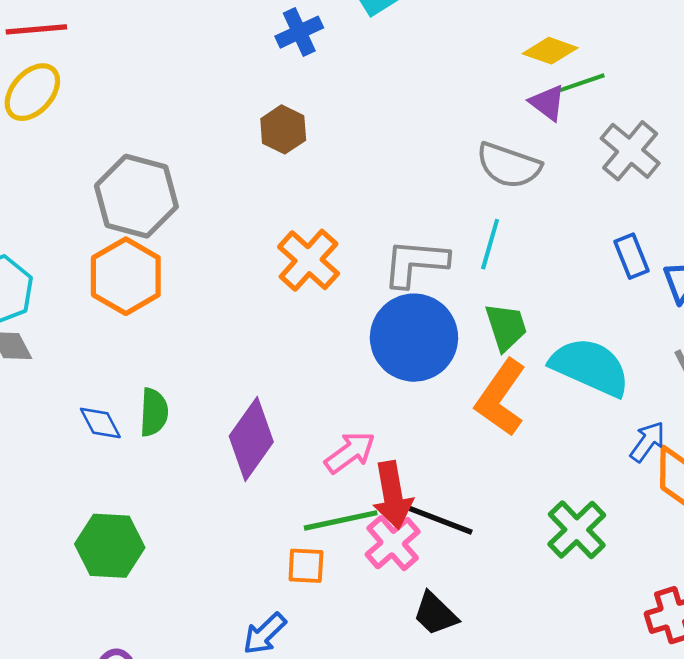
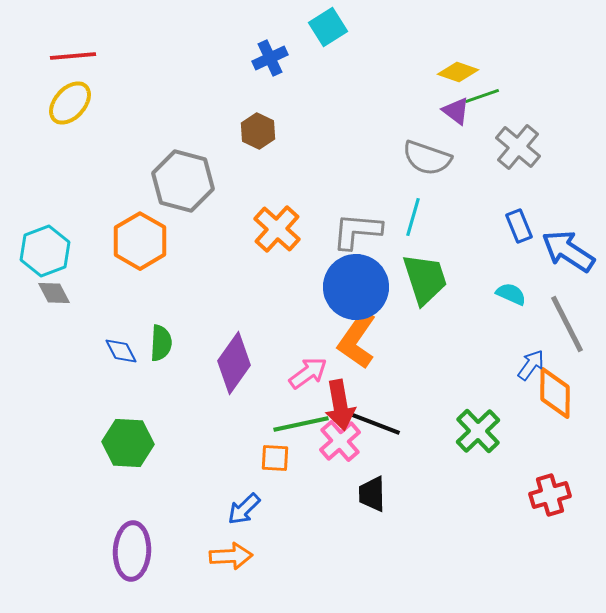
gray hexagon: (136, 196) -> (183, 181), moved
green trapezoid: (506, 327) -> (425, 279), size x1.4
cyan semicircle: (590, 367) -> (511, 294), moved, size x0.5
orange L-shape: (501, 398) -> (357, 340), moved
black trapezoid: (435, 614) -> (372, 494), turned 45

